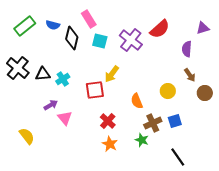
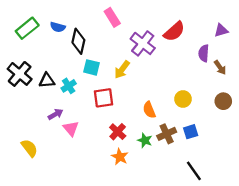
pink rectangle: (89, 19) -> (112, 17), moved
cyan square: (100, 41) -> (91, 67), moved
yellow arrow: (112, 74) -> (122, 70), moved
brown arrow: (190, 75) -> (220, 67), moved
green star: (142, 140) -> (145, 140), moved

